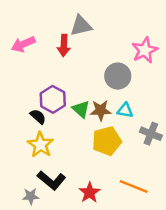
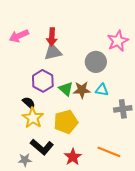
gray triangle: (81, 26) -> (53, 52), moved
black semicircle: (38, 117) -> (29, 103), moved
gray cross: (151, 134) -> (123, 109), turned -30
yellow pentagon: (107, 141) -> (66, 122), moved

